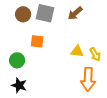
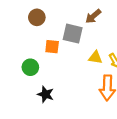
gray square: (45, 13) -> (73, 34), moved
black star: (19, 85) -> (46, 94), moved

